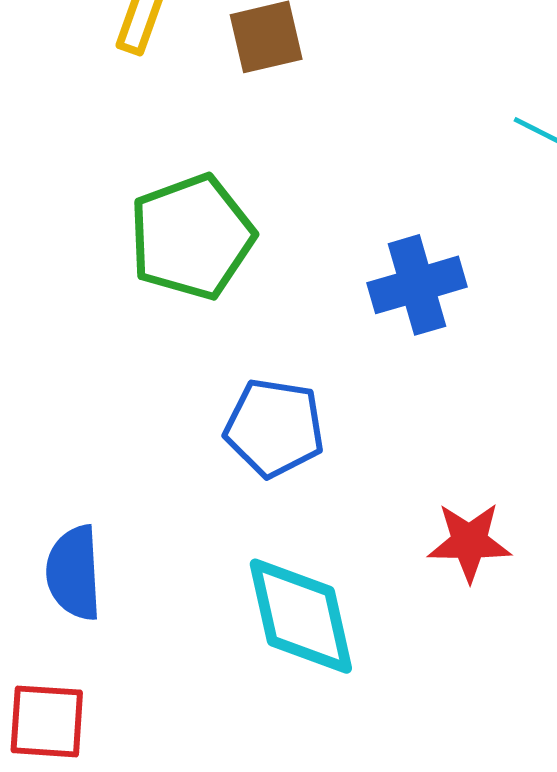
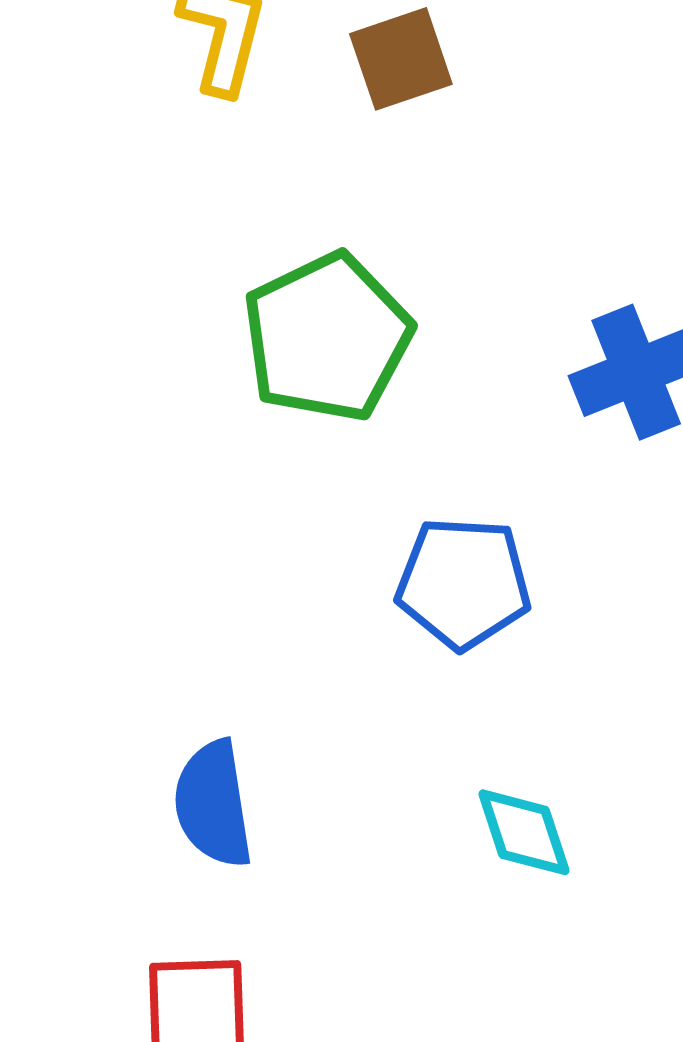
cyan diamond: (301, 616) -> (524, 832), size x0.6

